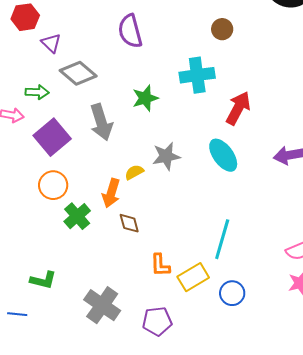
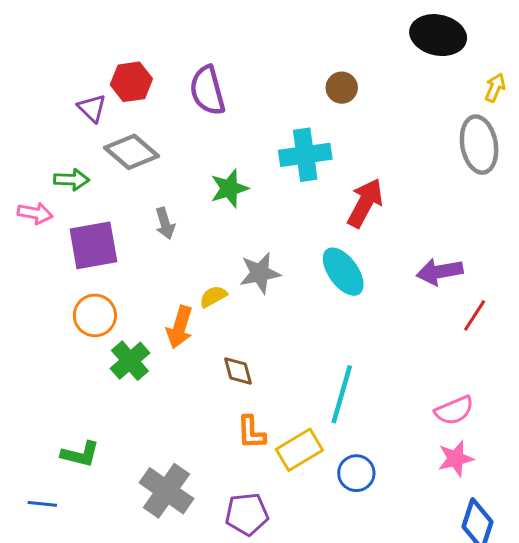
red hexagon: (25, 17) -> (131, 82), moved
gray arrow: (101, 122) -> (165, 223), size x0.6
purple square: (52, 137) -> (93, 245), turned 30
brown diamond: (129, 223) -> (238, 371), moved

